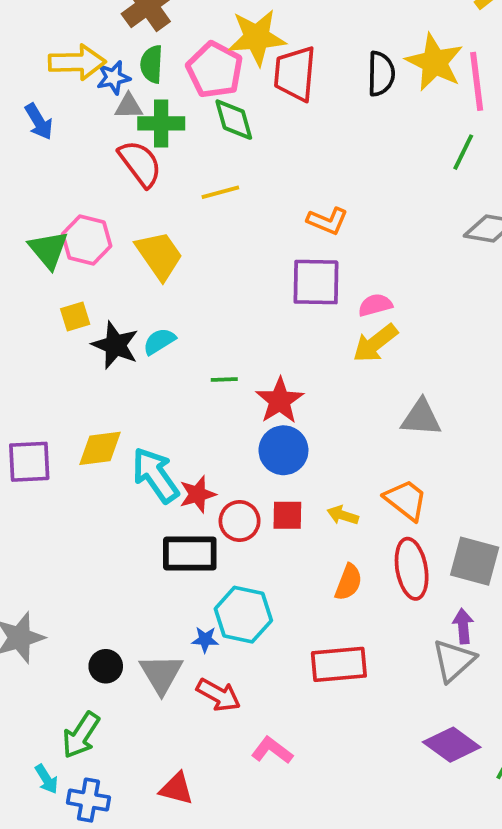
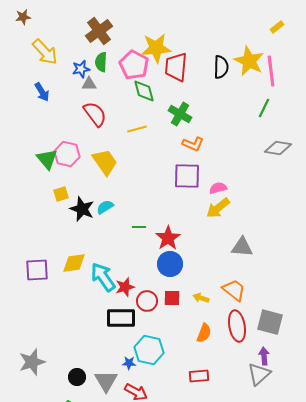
yellow arrow: (77, 62) -> (45, 52), moved, turned 48
green cross: (161, 123) -> (180, 114), moved, turned 30
red rectangle: (339, 664) -> (199, 376), size x0.7

